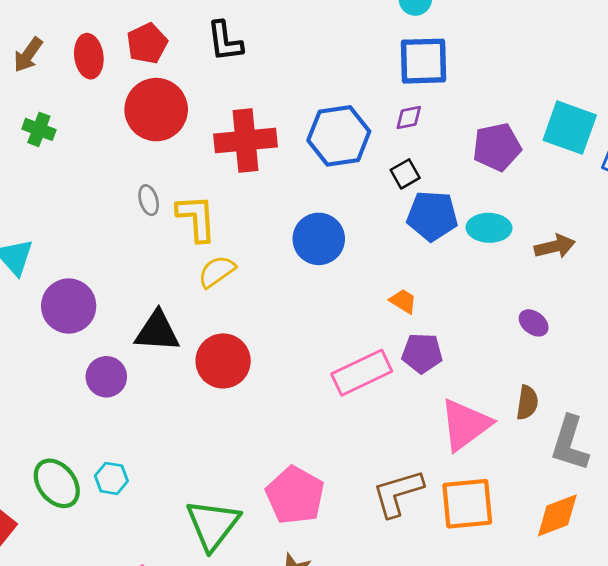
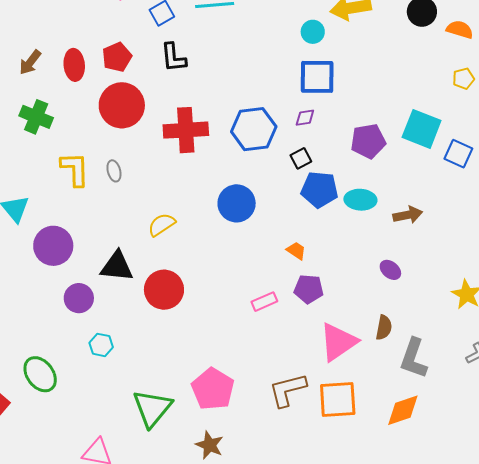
green cross: (39, 129) -> (36, 117), size x1.4
yellow L-shape: (196, 218) -> (75, 169), moved
pink rectangle: (362, 373) -> (264, 302), size x0.6
cyan hexagon: (111, 478) -> (101, 345), moved

